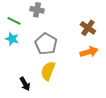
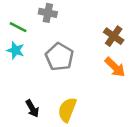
orange arrow: (89, 52) -> (115, 67), turned 60
yellow semicircle: (48, 71) -> (67, 110), moved

